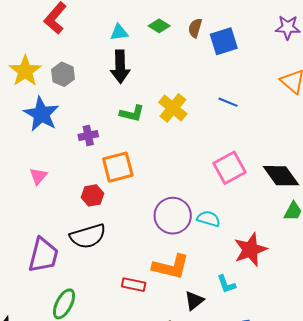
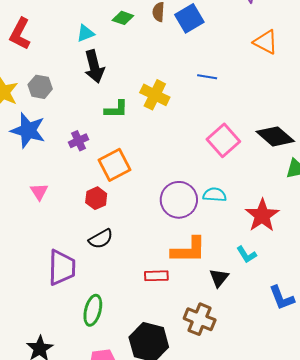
black semicircle: (88, 236) -> (101, 239), size x0.7

